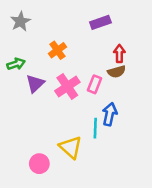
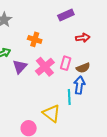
orange cross: (57, 50) -> (35, 39), turned -32
red arrow: (119, 54) -> (83, 38), turned 88
brown semicircle: (117, 72) -> (83, 68), moved

